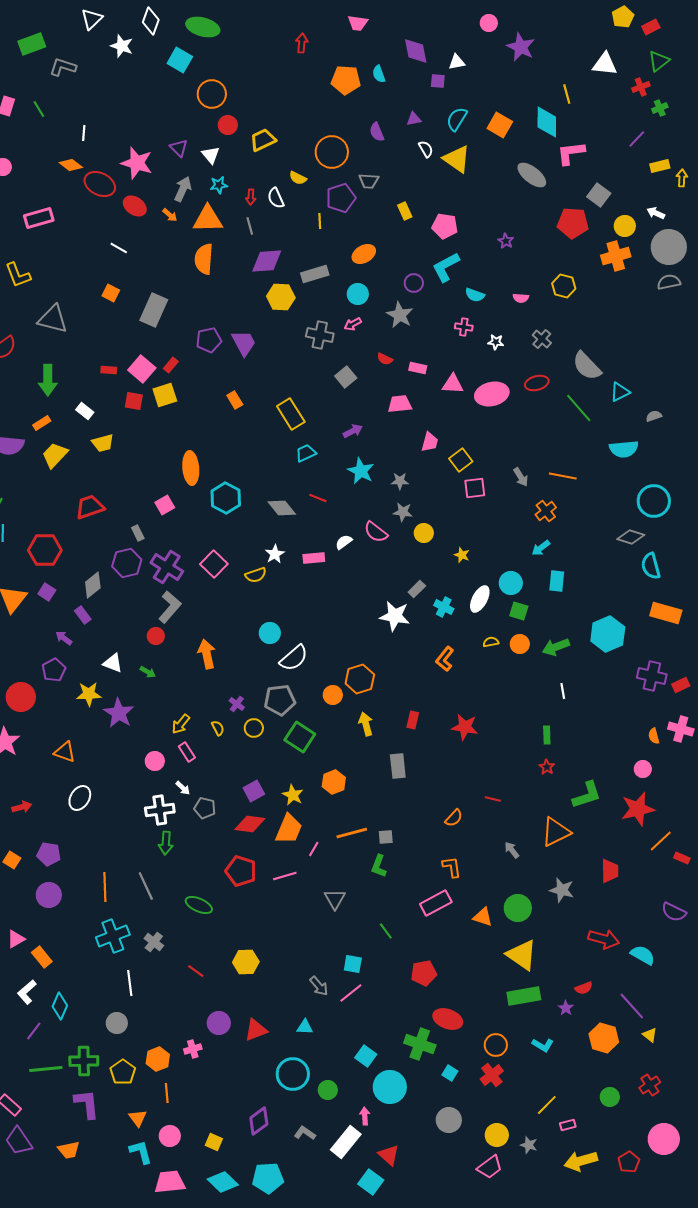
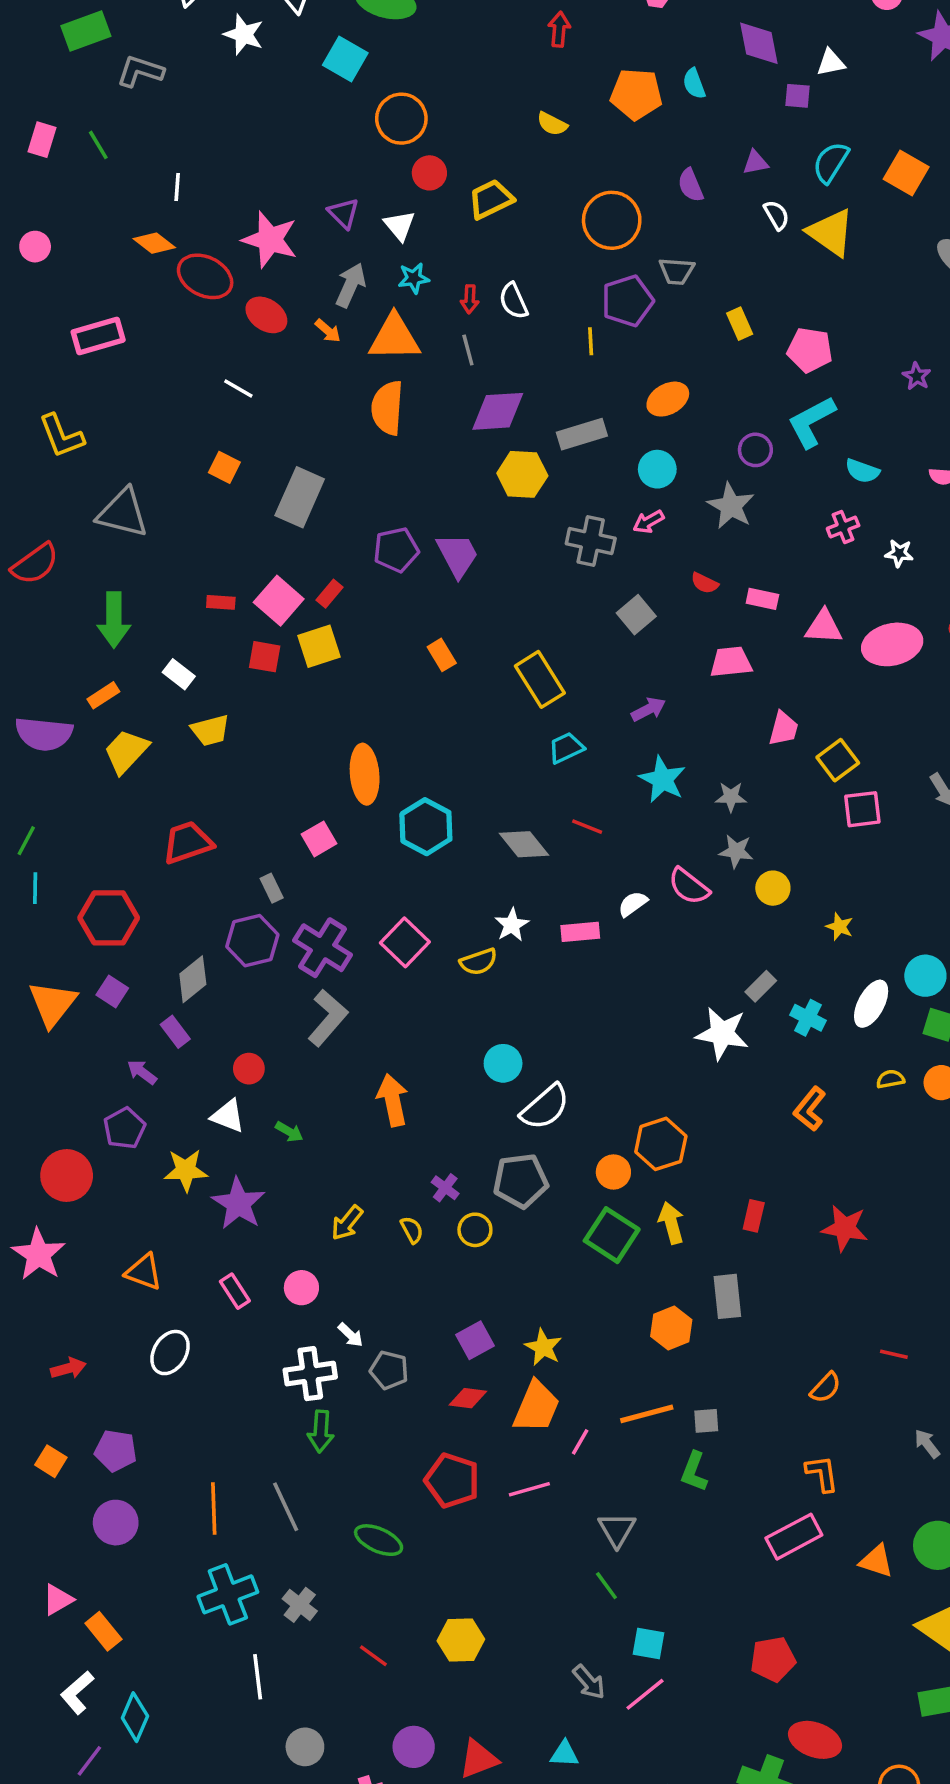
yellow semicircle: (298, 178) -> (552, 124), moved
pink cross: (464, 327) -> (843, 527), turned -30
red circle: (156, 636) -> (249, 1069), moved
green square: (300, 737) -> (612, 1235), moved
pink rectangle: (187, 752) -> (235, 1291), moved
orange hexagon: (334, 782) -> (671, 1328), moved
red diamond: (250, 824) -> (468, 1398), size x0.7
green line: (386, 931) -> (606, 1586), moved
gray circle: (117, 1023) -> (305, 1747), moved

